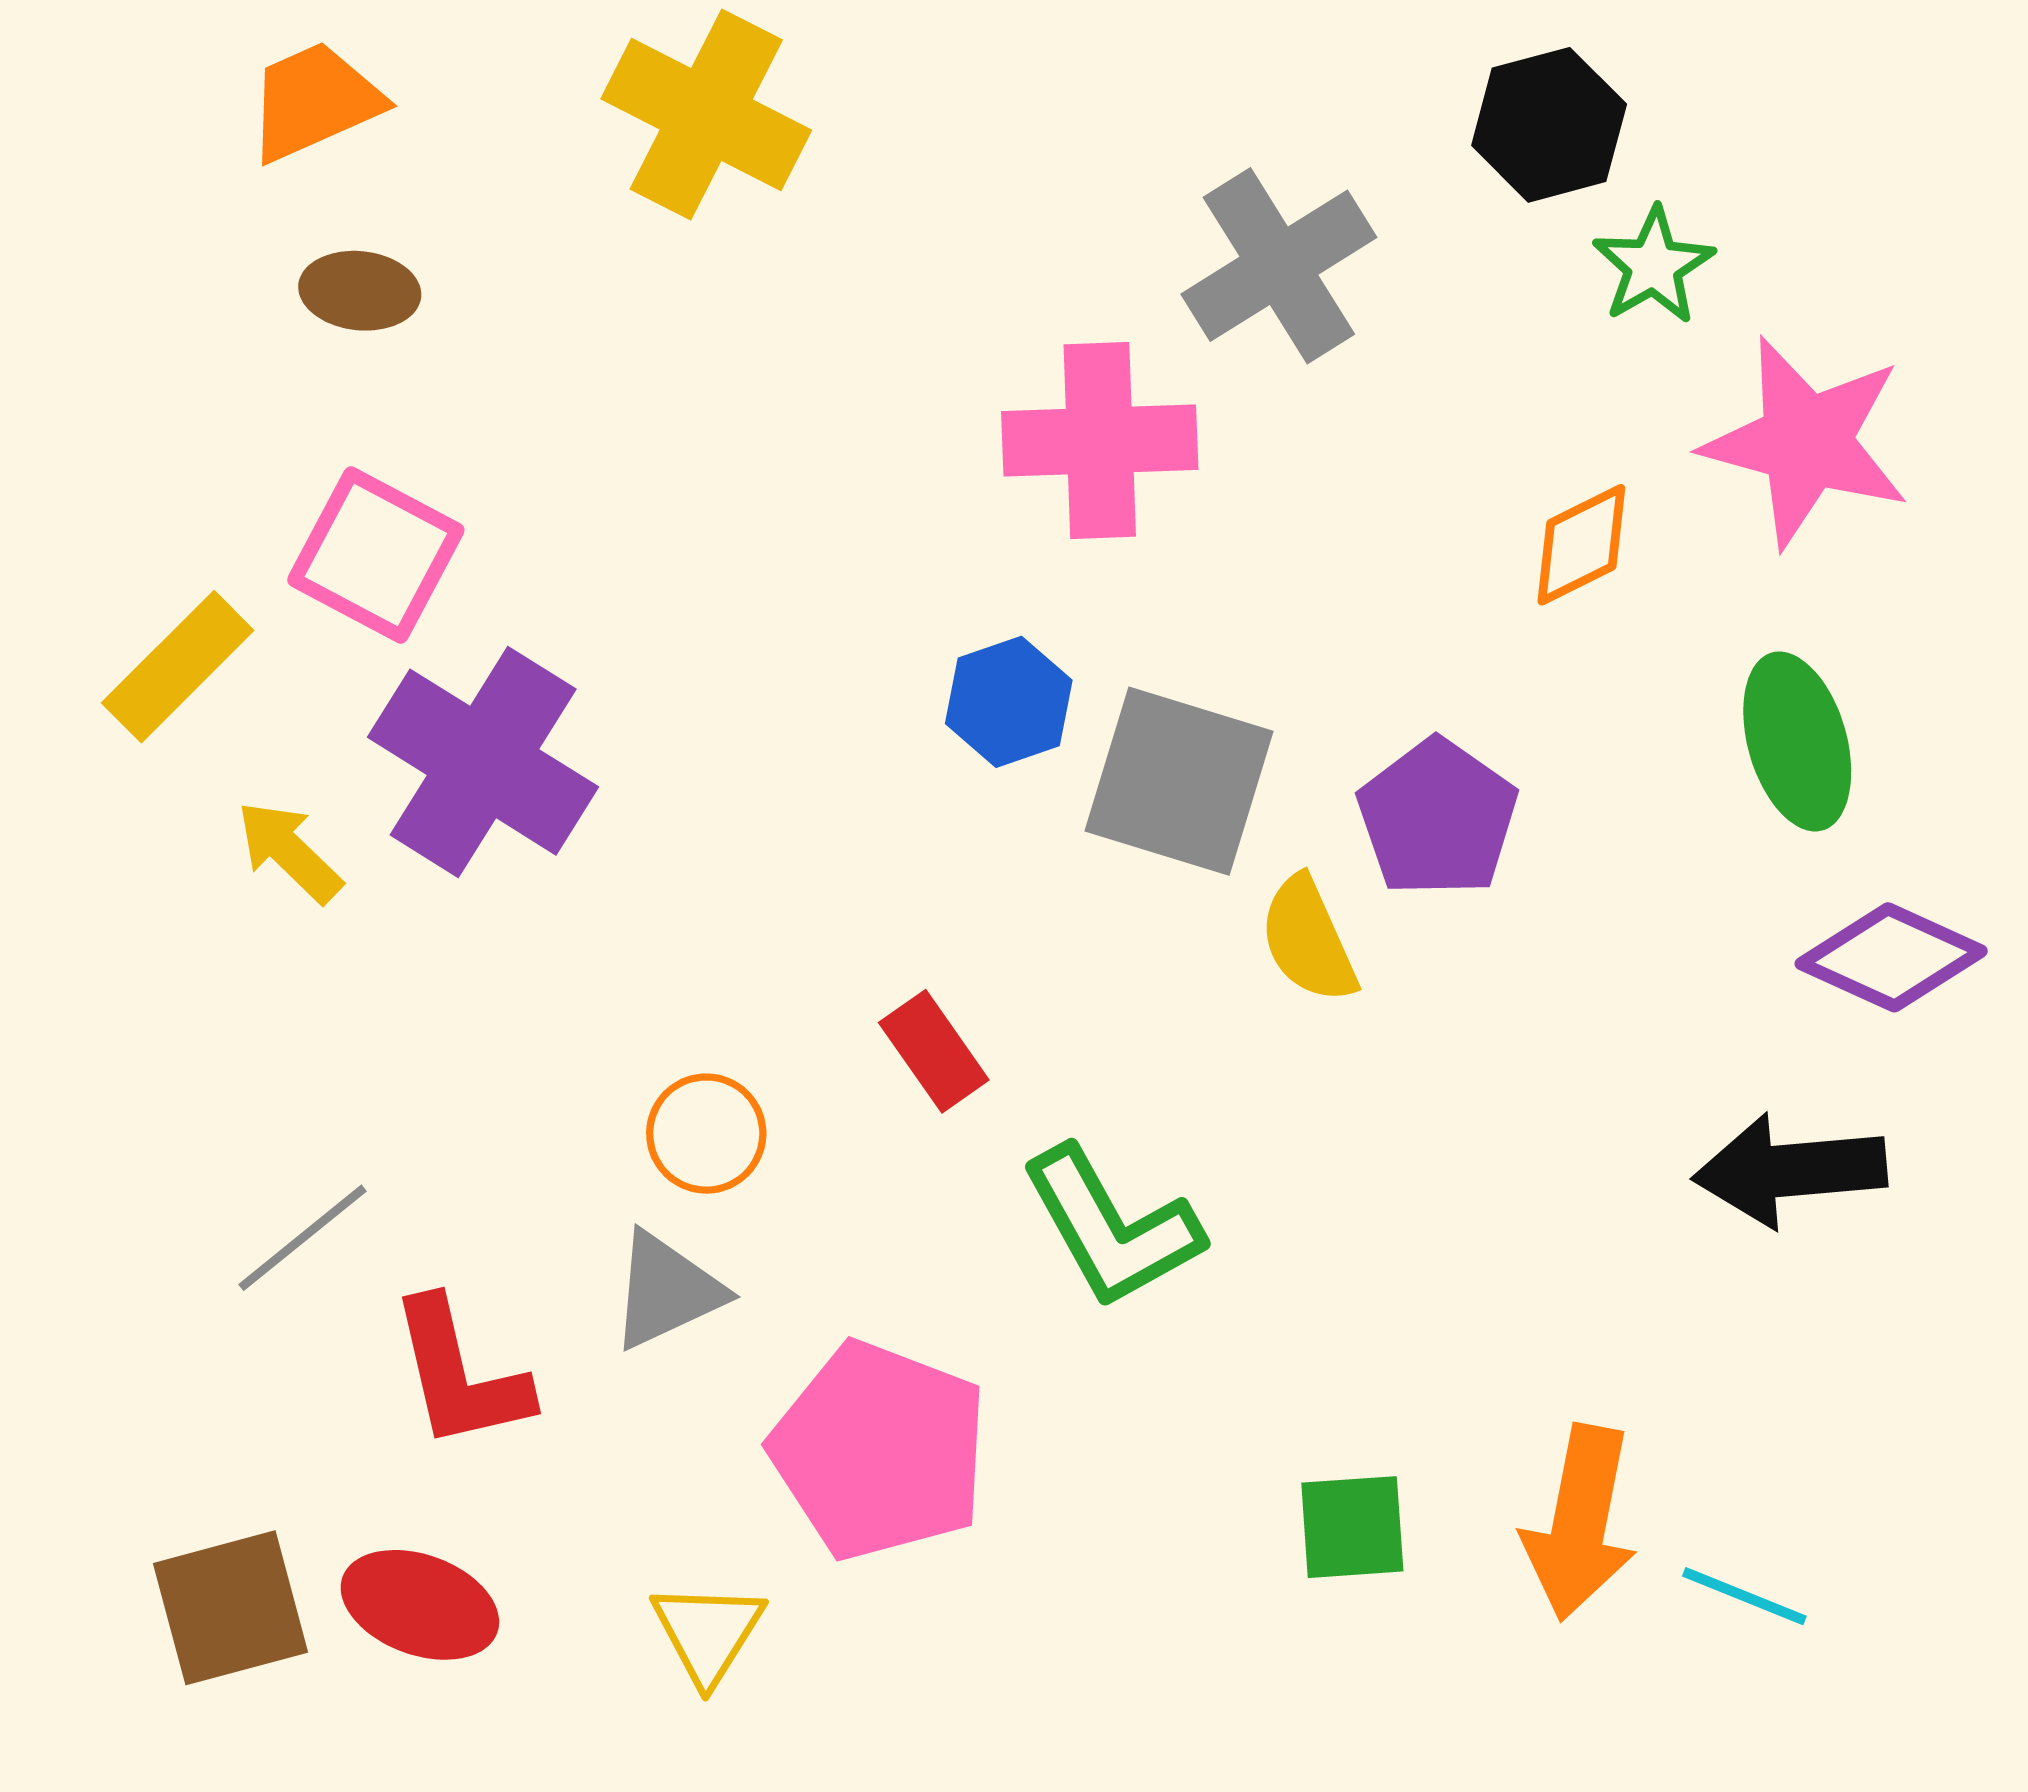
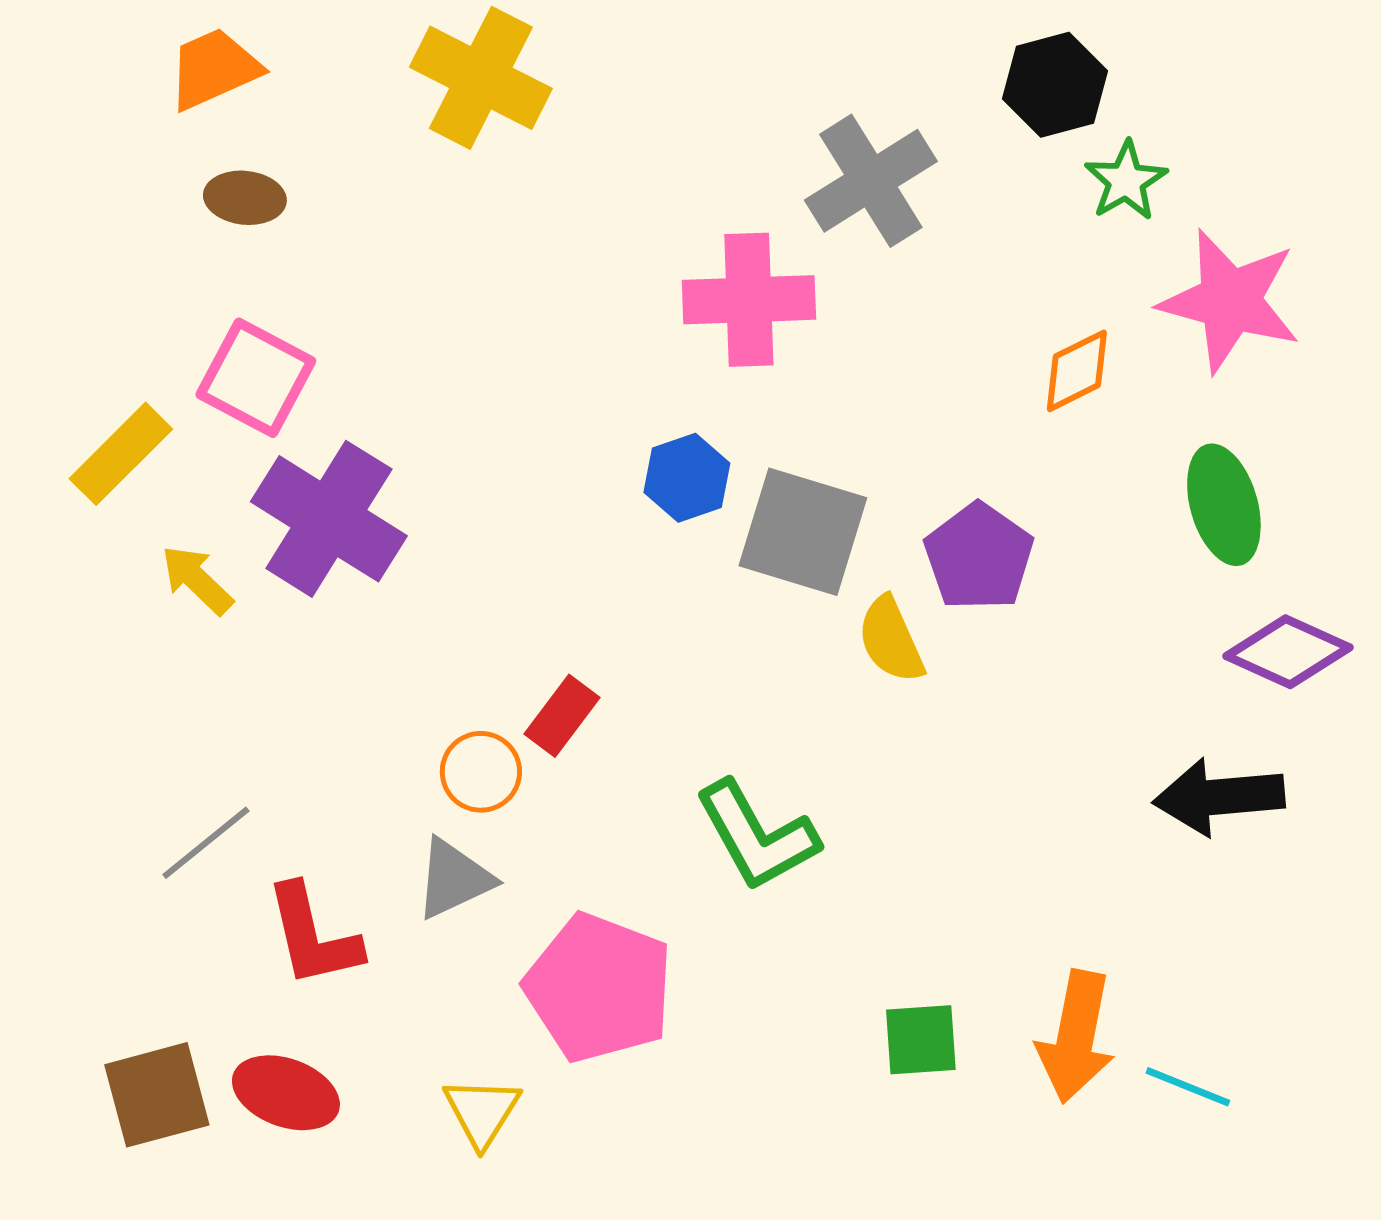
red rectangle: (934, 1051) -> (562, 716), moved, turned 72

